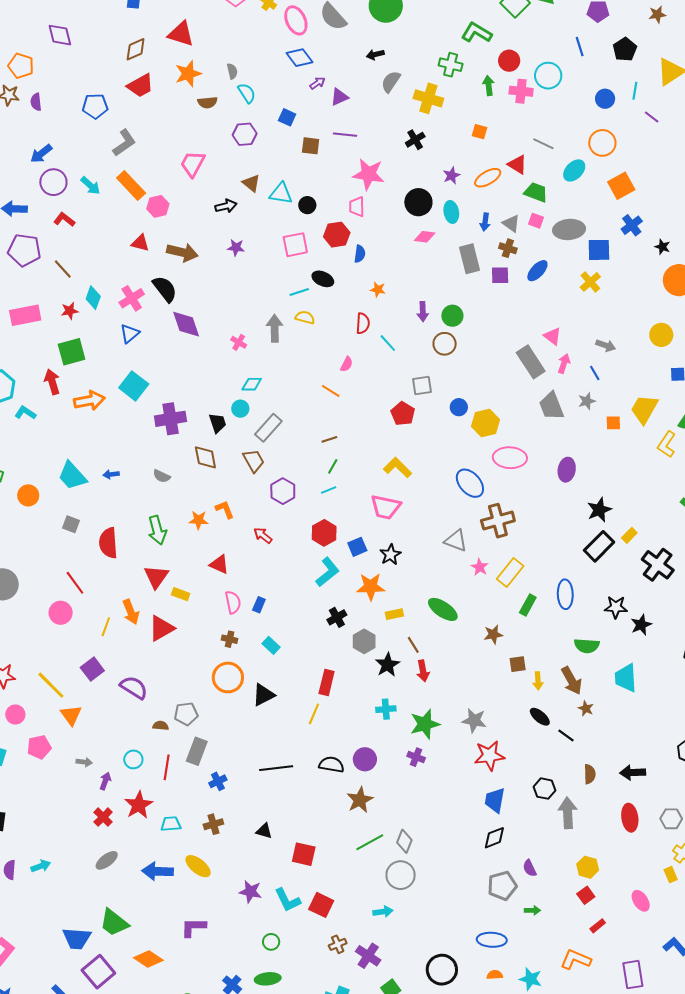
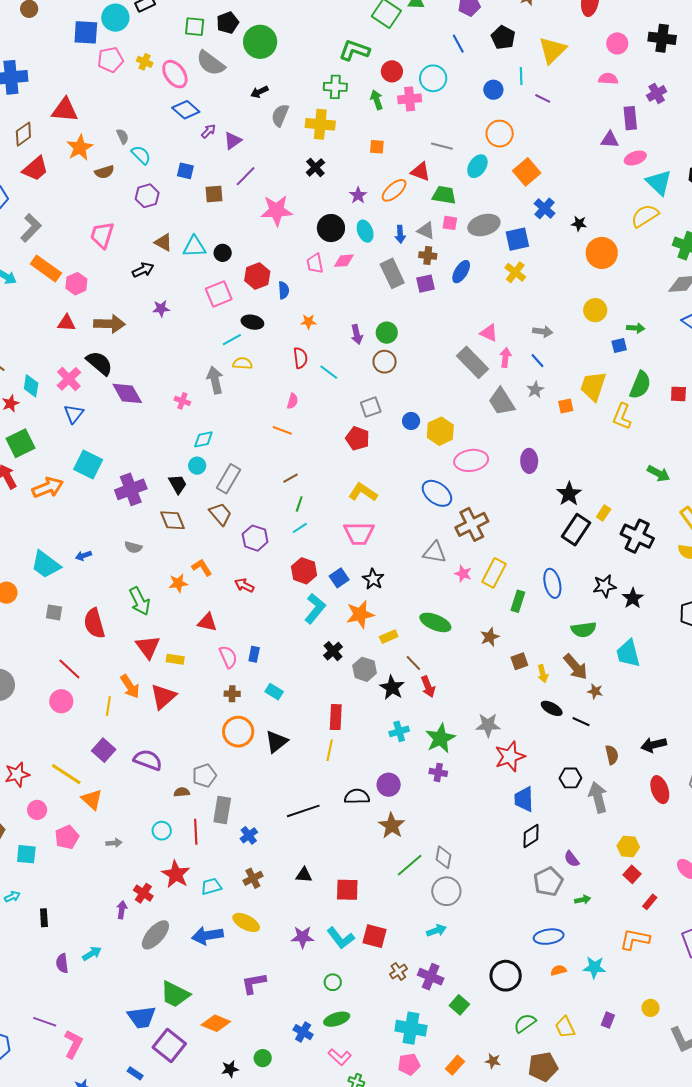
purple line: (345, 135) -> (246, 176), turned -40
pink trapezoid: (357, 207) -> (315, 263), moved
purple arrow: (105, 781) -> (122, 910), moved
gray ellipse: (107, 860) -> (155, 935), size x1.4

